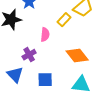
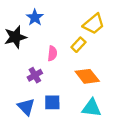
yellow rectangle: (64, 20) -> (78, 45), moved
blue triangle: (15, 75) -> (26, 107), moved

